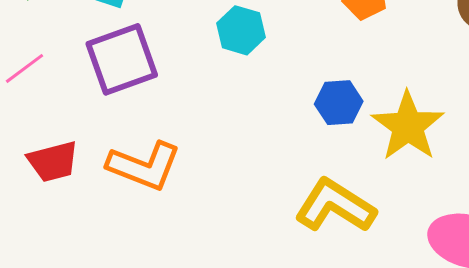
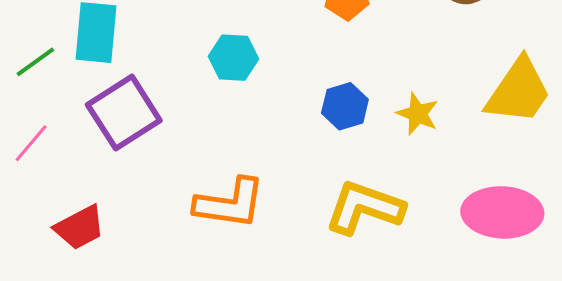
yellow star: (408, 126) -> (418, 114), size x0.6
orange L-shape: (144, 166) -> (230, 203), moved

